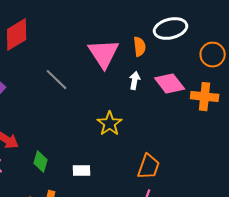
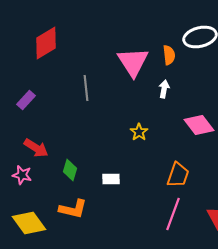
gray line: (57, 80) -> (86, 88), turned 40
pink diamond: (170, 84) -> (199, 125), moved
yellow star: (110, 124) -> (139, 132), size x0.7

